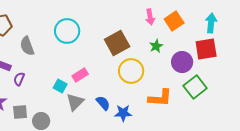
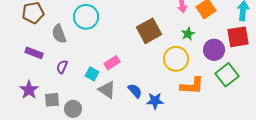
cyan circle: (67, 31) -> (86, 17), moved
yellow circle: (131, 71) -> (176, 59), moved
purple semicircle: (19, 79) -> (62, 67), moved
gray triangle: (75, 102) -> (107, 90), turned -42

